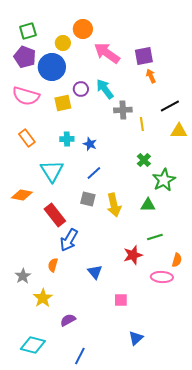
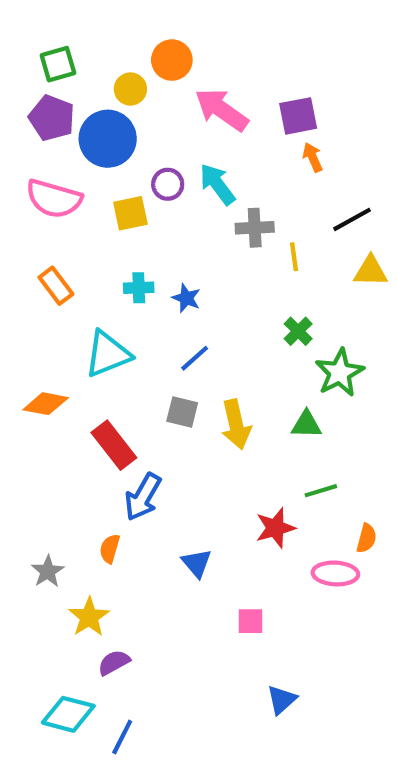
cyan triangle: (52, 171) -> (108, 354), turned 40
purple semicircle: (68, 320) -> (114, 663), moved
blue line: (80, 356) -> (122, 737), moved

